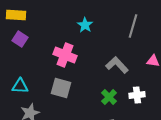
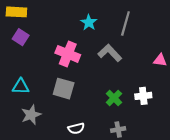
gray line: (133, 26) -> (125, 24), moved
gray L-shape: (117, 65) -> (110, 53), moved

